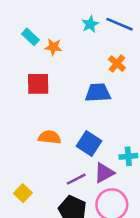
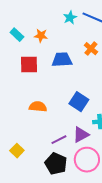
cyan rectangle: (30, 37) -> (17, 35), moved
blue trapezoid: (98, 93) -> (62, 60), moved
blue square: (89, 144) -> (79, 102), moved

